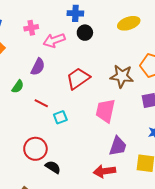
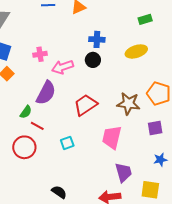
blue cross: (75, 13) -> (97, 39), moved
purple semicircle: (38, 67) -> (46, 93), size x1.4
red line: (41, 103) -> (37, 126), moved
purple trapezoid: (118, 146) -> (123, 172), turned -35
red circle: (35, 149) -> (24, 147), moved

